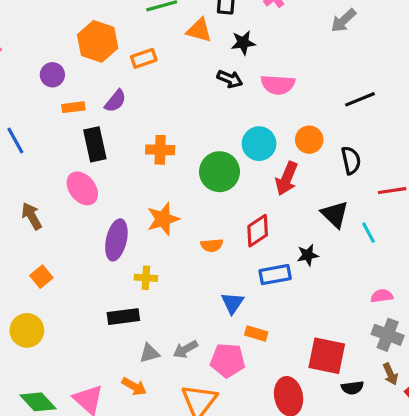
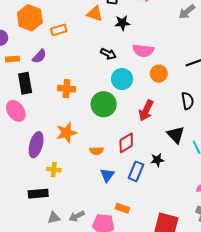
black arrow: (230, 79) -> (108, 54), moved
orange circle: (309, 140) -> (159, 74), moved
cyan circle: (259, 144) -> (122, 79), moved
blue rectangle: (275, 275) -> (136, 171), turned -60
blue triangle: (232, 303) -> (107, 175), moved

